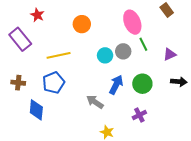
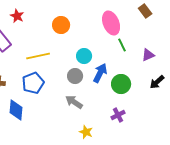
gray circle: (123, 51) -> (75, 76), moved
black arrow: (179, 82) -> (157, 82), turned 133
blue arrow: (116, 85) -> (100, 73), moved

